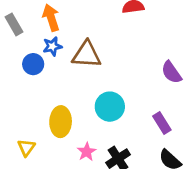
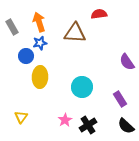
brown triangle: (87, 55) -> (75, 33), moved
yellow ellipse: (61, 122) -> (40, 77), moved

